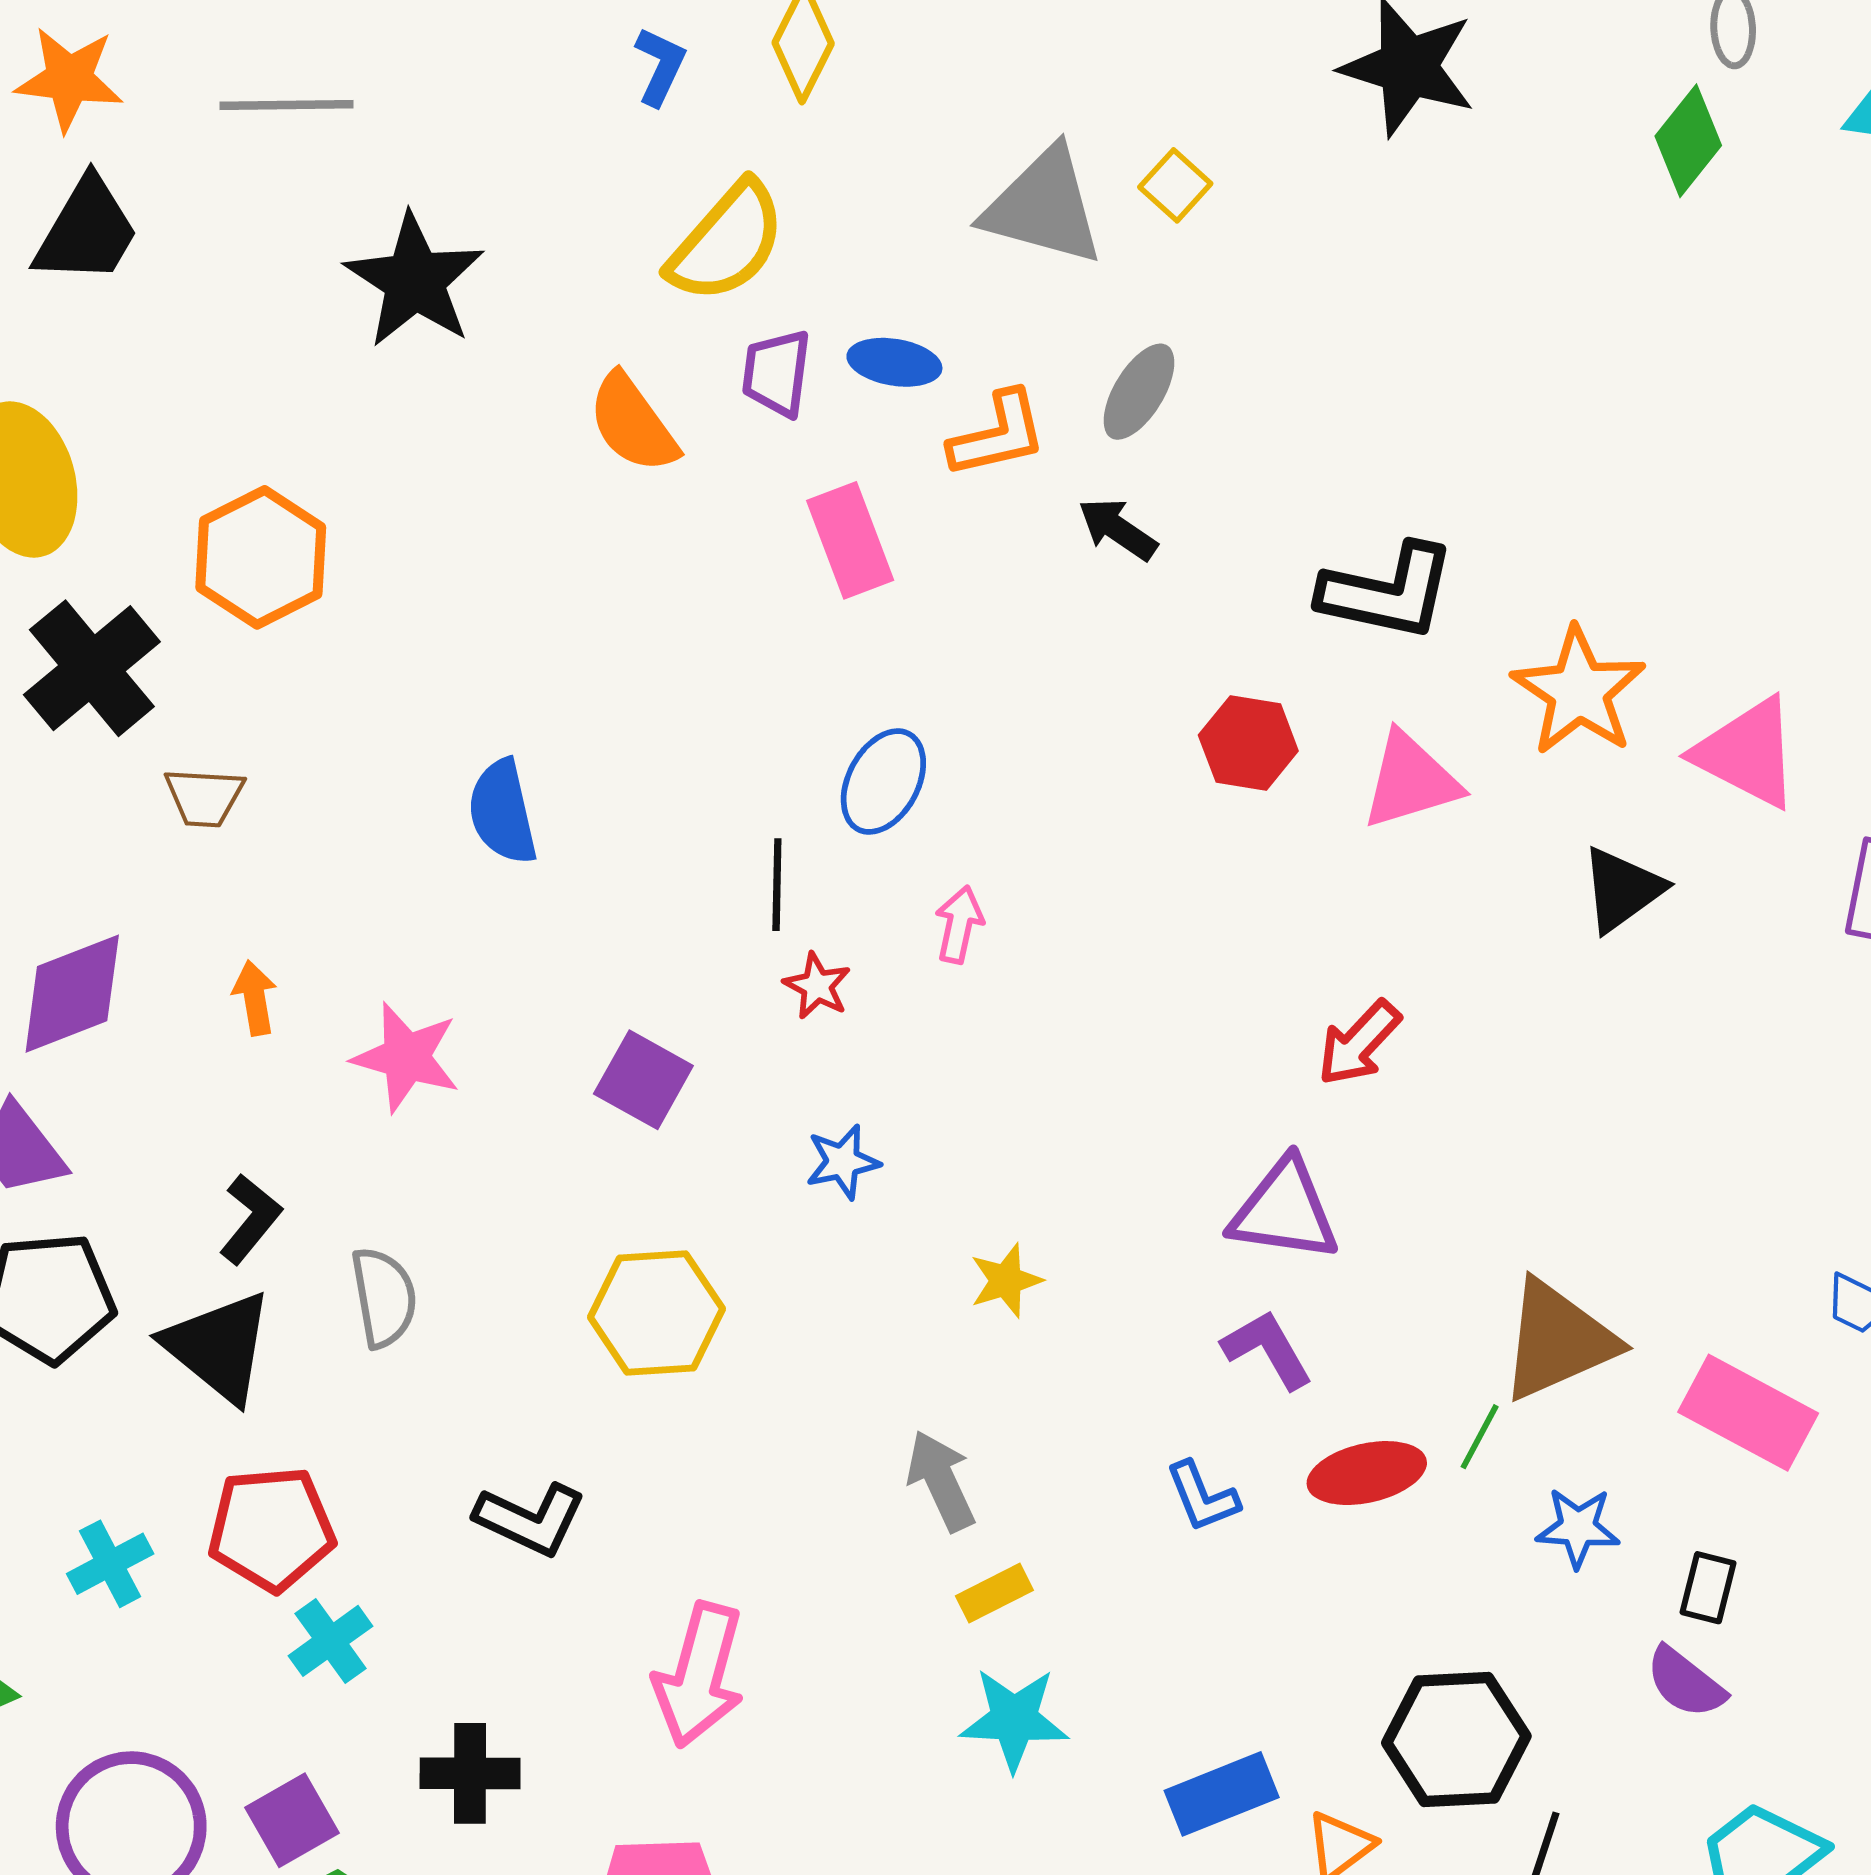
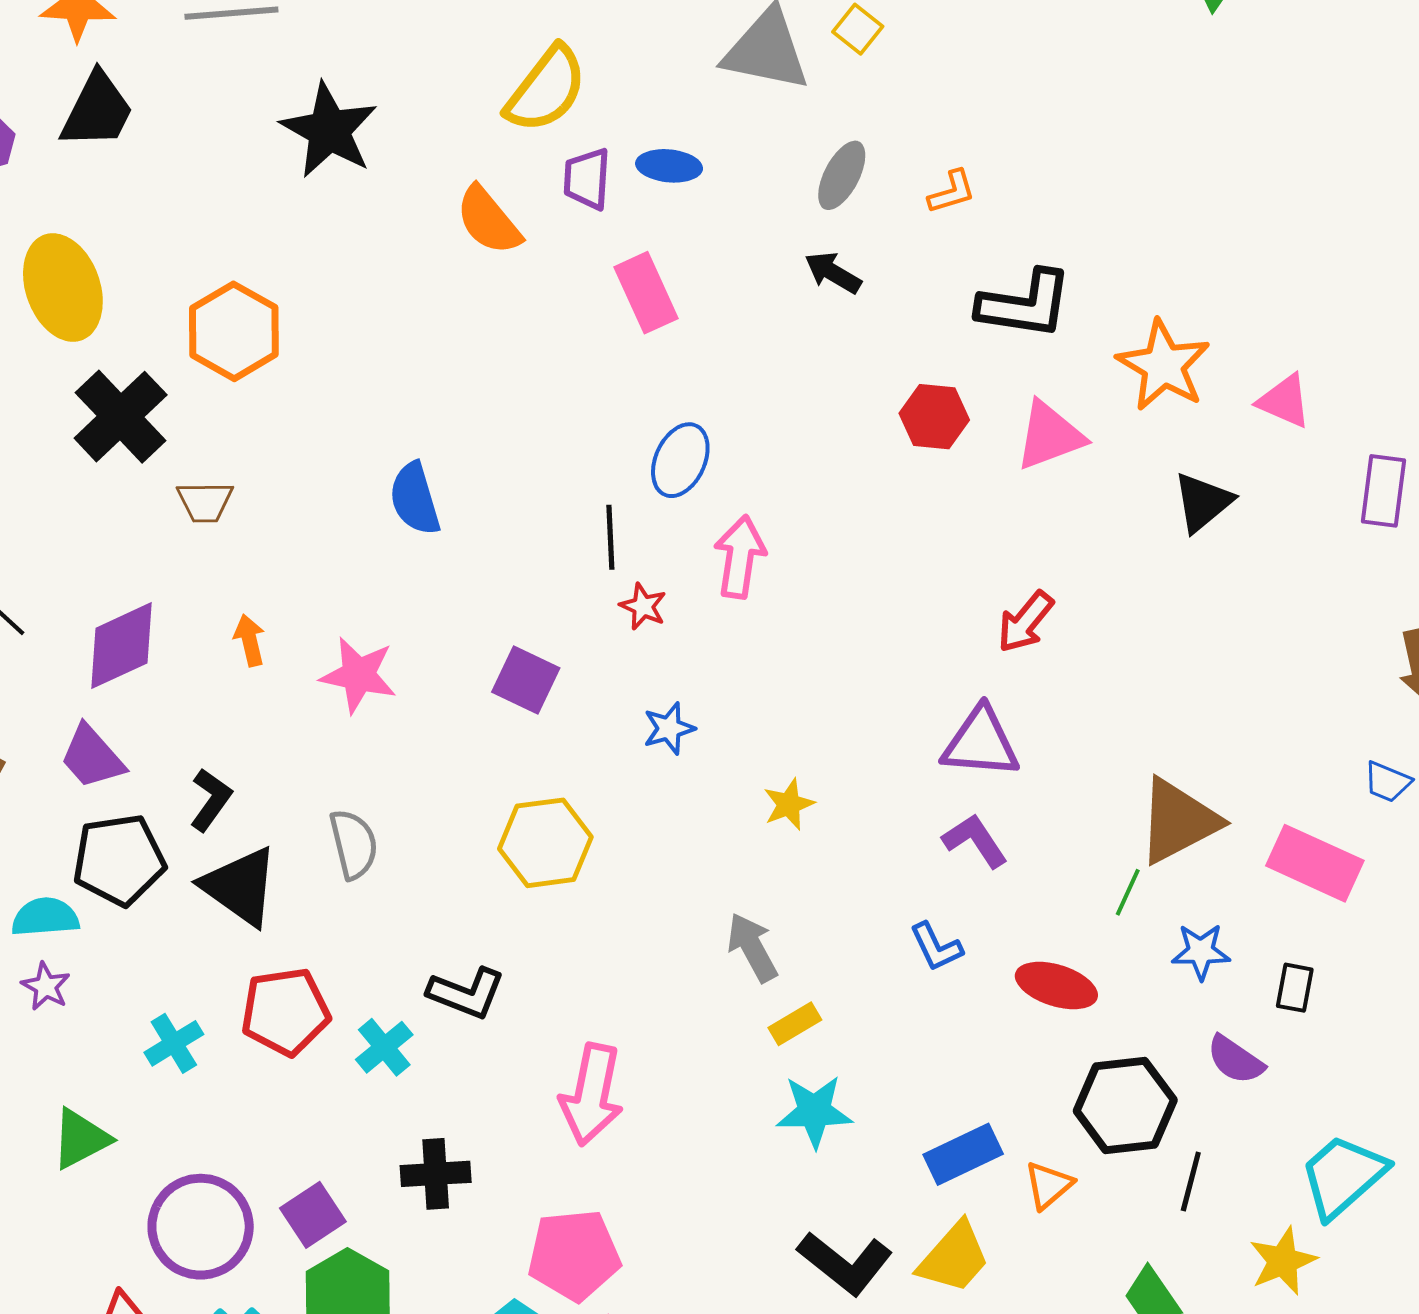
orange L-shape: (998, 435) -> (952, 192), moved, size x0.7
pink triangle: (1747, 753) -> (1284, 401), size x0.7
pink arrow: (959, 924) -> (740, 557), size x1.5
black L-shape: (250, 1219) -> (211, 800), moved
red ellipse: (1367, 1473) -> (1056, 986), moved, turned 34
cyan cross: (331, 1641) -> (384, 1047), moved
purple semicircle: (1685, 1682) -> (1235, 1060), moved

